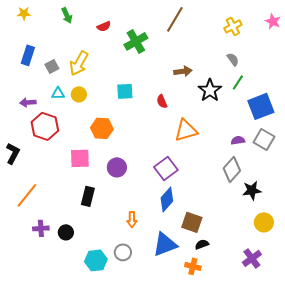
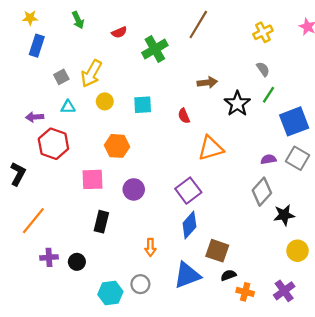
blue rectangle: (28, 55) -> (37, 46), moved
yellow circle: (79, 94) -> (105, 101), moved
orange cross: (193, 266) -> (245, 292), moved

